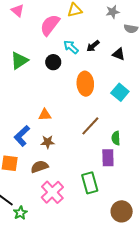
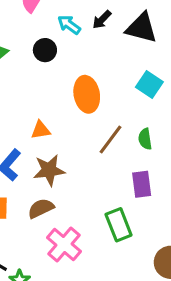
black triangle: (119, 54) -> (141, 28), size x1.6
orange ellipse: (85, 84) -> (87, 94), moved
green semicircle: (116, 138) -> (145, 139), moved
brown star: (48, 142) -> (49, 170), size x1.5

